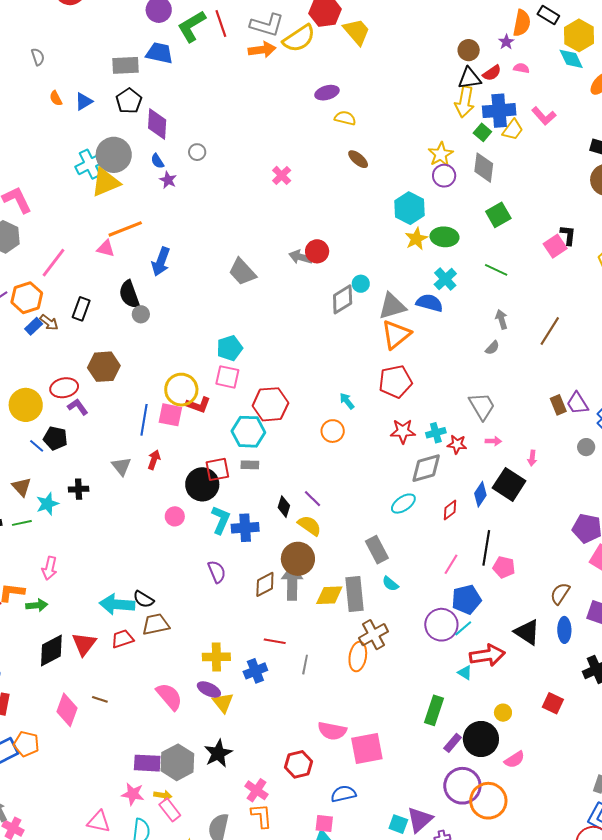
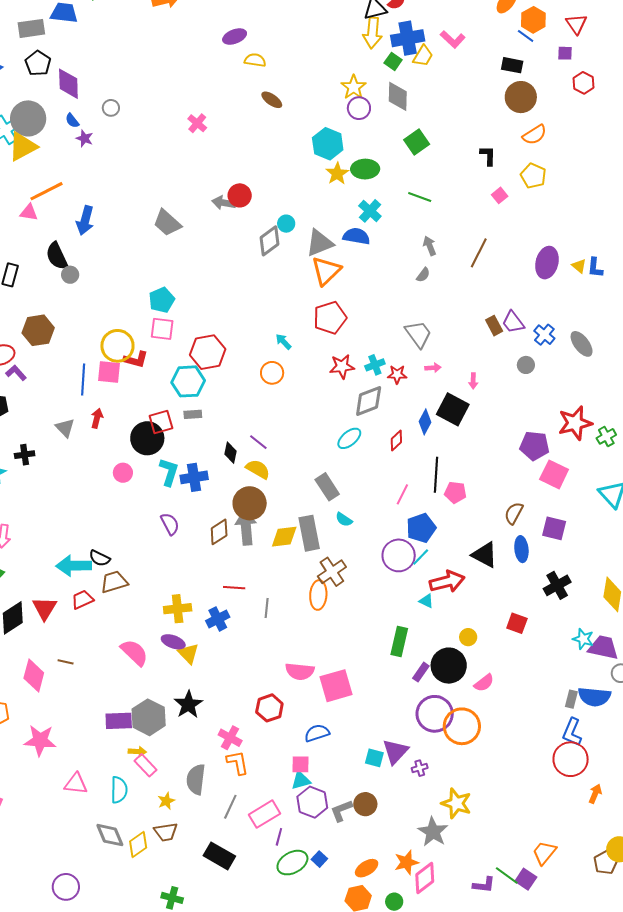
pink square: (555, 246) -> (500, 195), moved, size x0.7
pink star: (133, 794) -> (40, 740), moved, size x1.4

